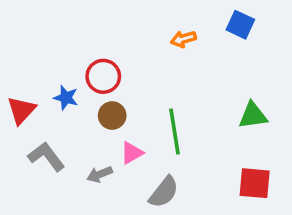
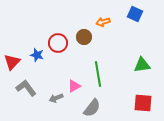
brown circle: (112, 116) -> (84, 37), moved

